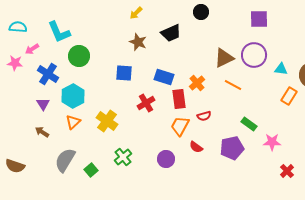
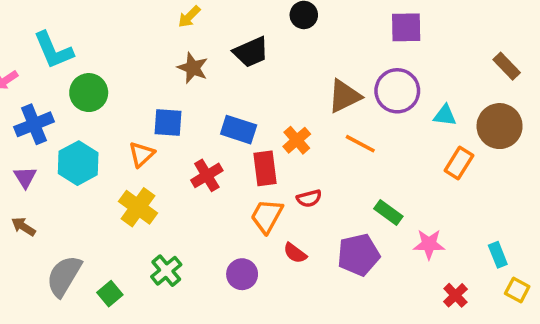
blue cross: (48, 74) -> (34, 124), turned 35
orange triangle: (73, 122) -> (142, 154), moved

